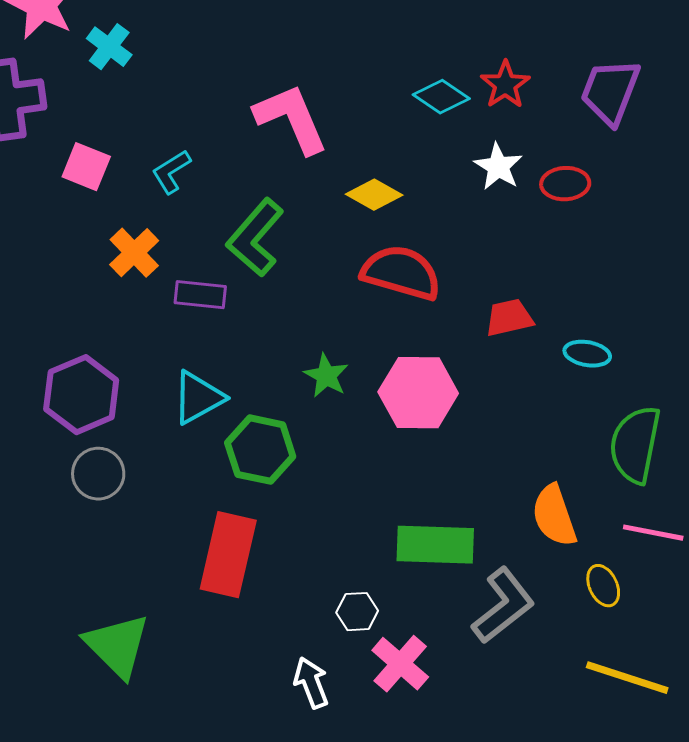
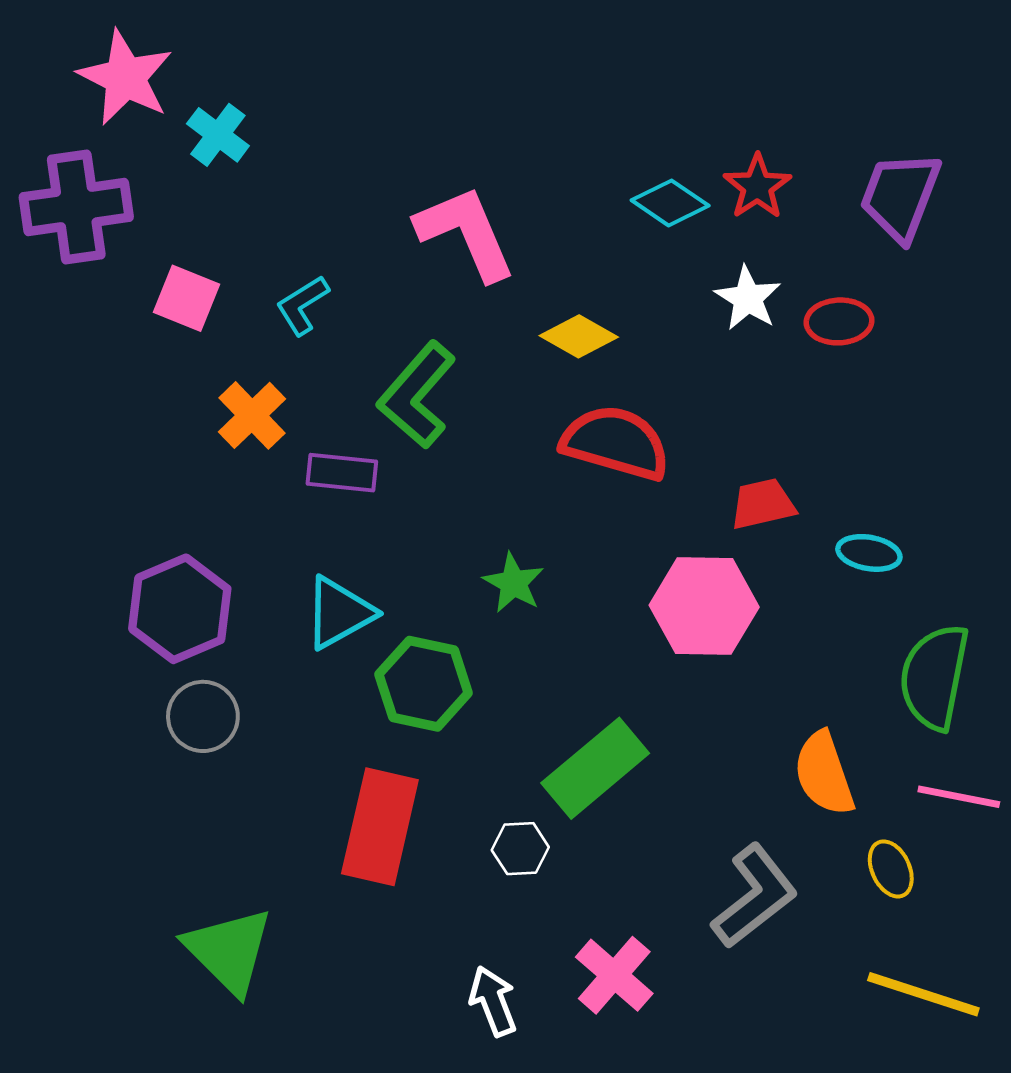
pink hexagon: (418, 393) -> (704, 606), moved
green rectangle: (435, 545) -> (595, 768), moved, turned -42
white hexagon: (357, 612) -> (520, 849), moved

